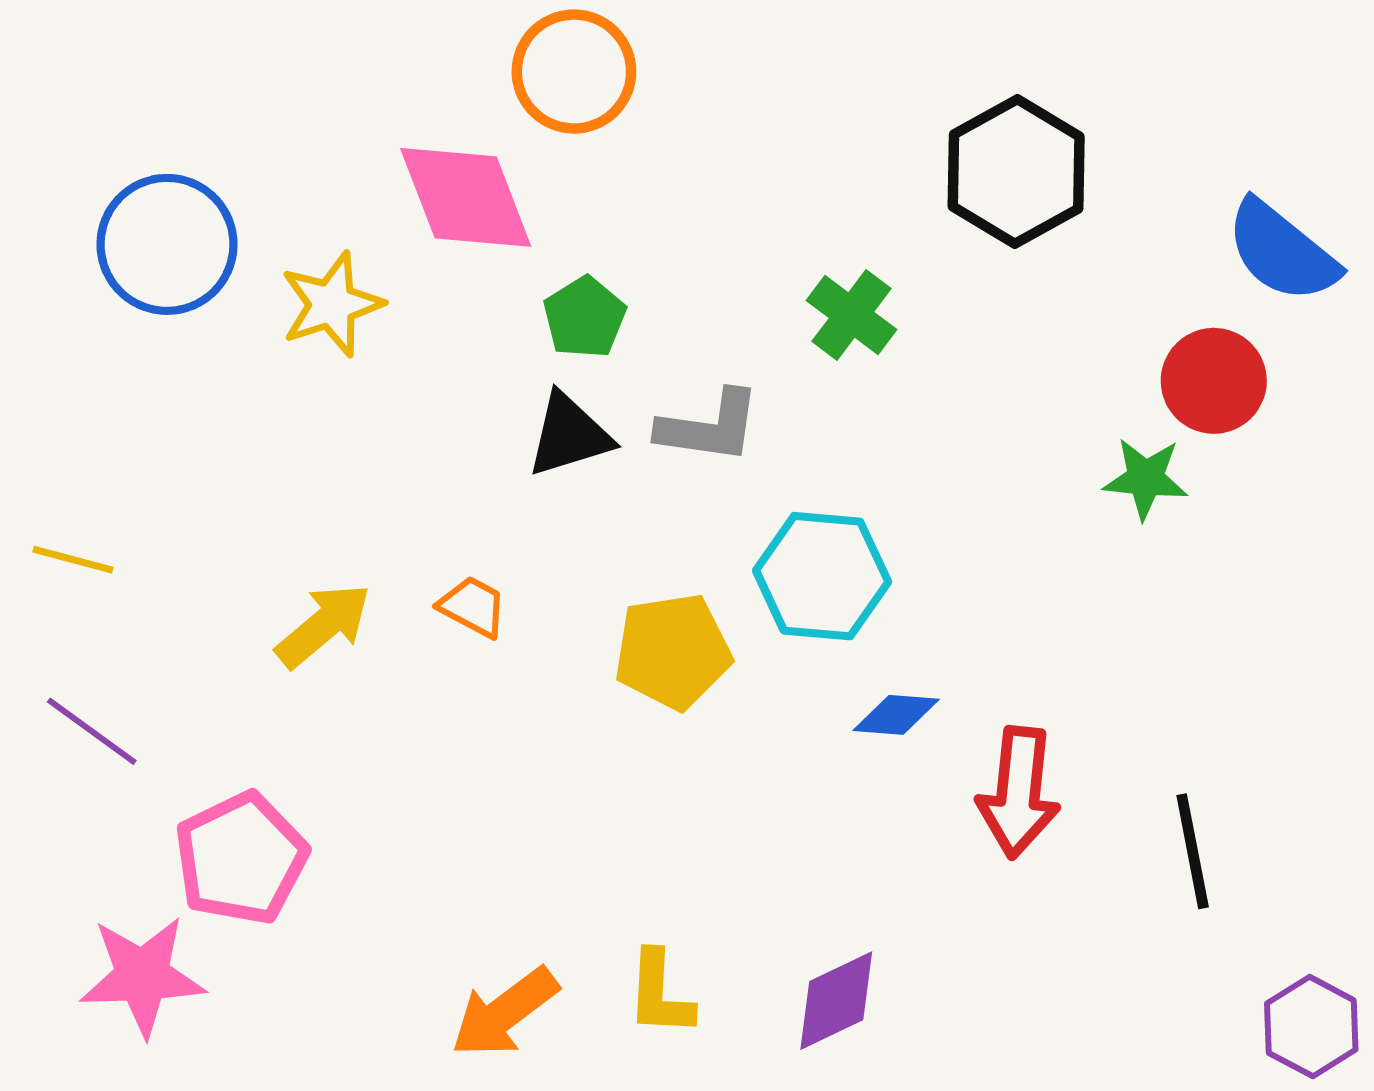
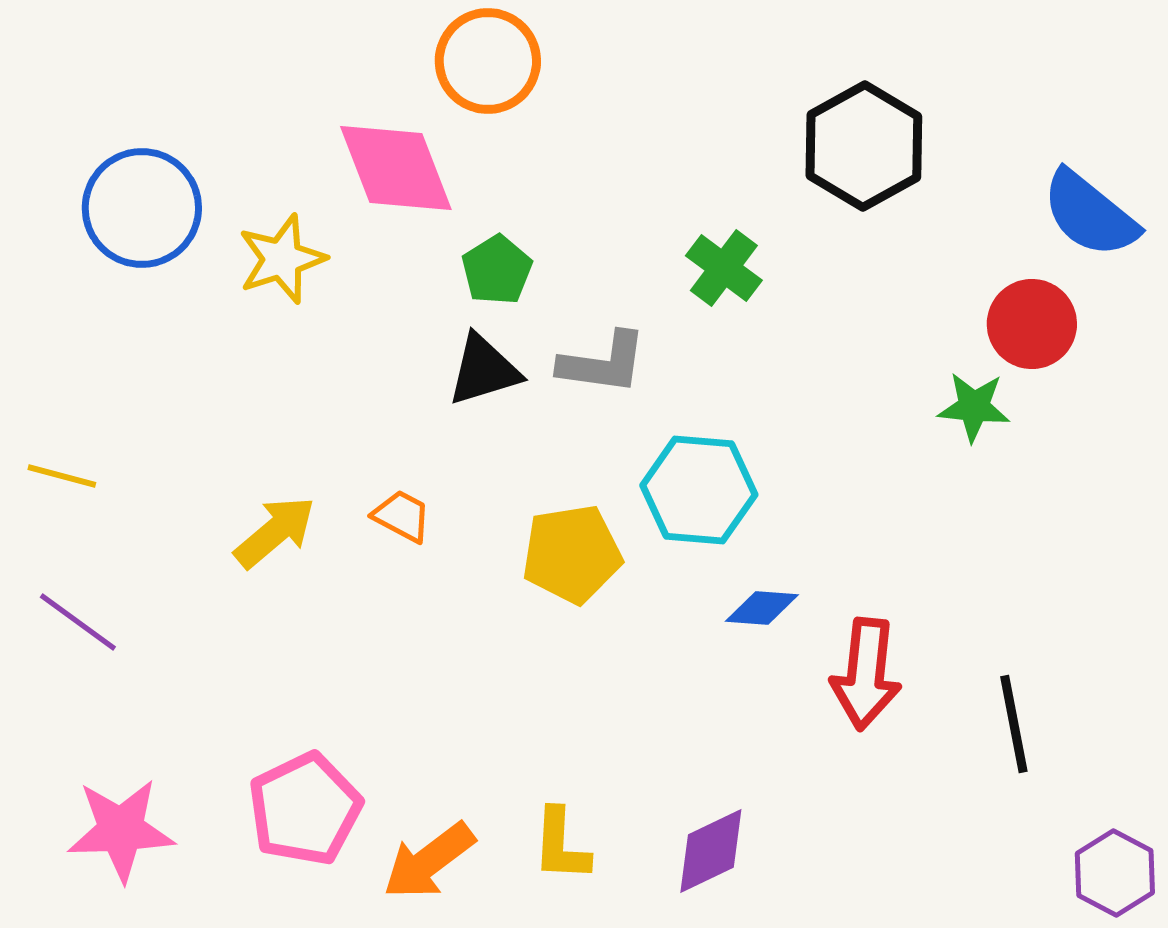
pink pentagon: (241, 858) -> (305, 809), moved

